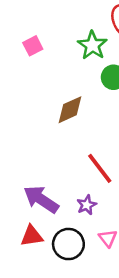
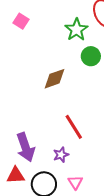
pink square: (33, 46) -> (21, 21), moved, turned -35
purple arrow: (41, 199) -> (26, 147), turned -148

